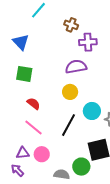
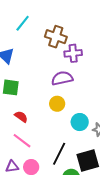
brown cross: (71, 25) -> (56, 37), size x1.5
black line: (68, 125) -> (59, 154), moved

